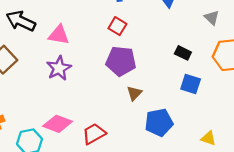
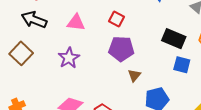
pink triangle: (59, 35) -> (76, 22), moved
black rectangle: (183, 53) -> (174, 39), size x1.6

